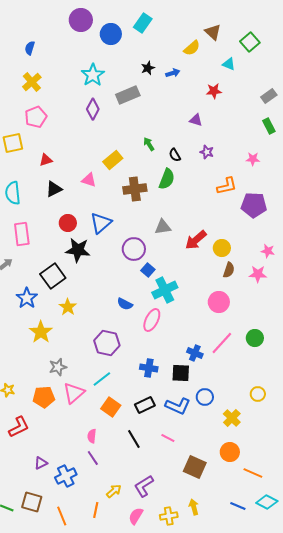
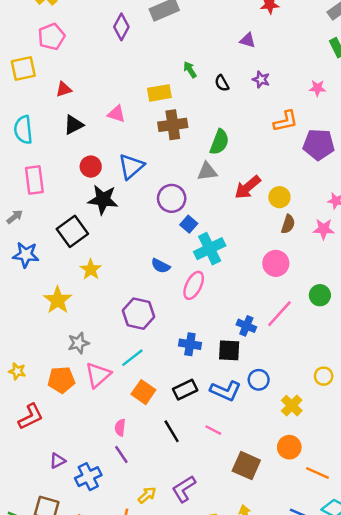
yellow rectangle: (113, 160) -> (159, 93), moved, turned 30
green semicircle: (167, 179) -> (219, 142), moved
blue star: (27, 298) -> (26, 255), moved, turned -30
green circle: (255, 338) -> (320, 295), moved

